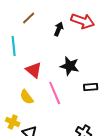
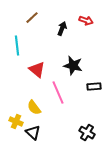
red arrow: (83, 21) -> (86, 21), size x0.6
yellow semicircle: (27, 97) -> (34, 108), moved

